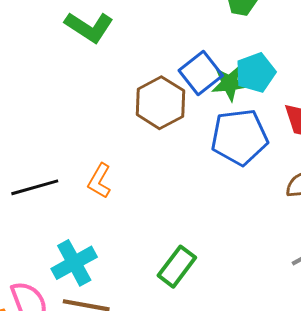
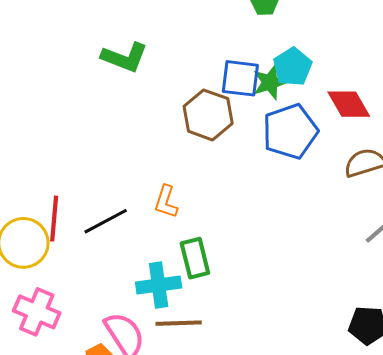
blue square: (201, 73) -> (240, 78), turned -33
cyan cross: (74, 263) -> (159, 285), turned 33
green rectangle: (177, 267) -> (195, 258), moved, turned -39

